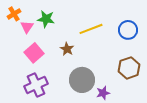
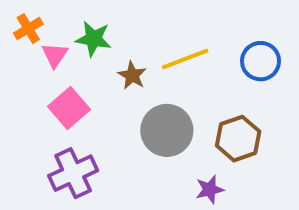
brown star: (67, 49) -> (132, 75), moved
brown hexagon: (129, 68) -> (238, 139), moved
gray circle: (82, 80) -> (167, 130), moved

